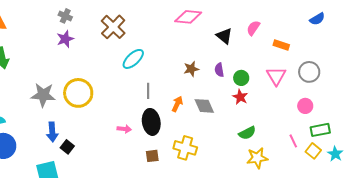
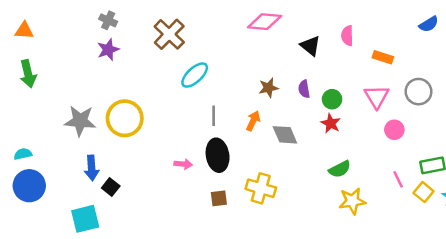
pink semicircle: (253, 28) -> (347, 36), turned -35
orange arrow: (177, 104) -> (253, 121), moved
pink circle: (305, 106) -> (394, 130), moved

